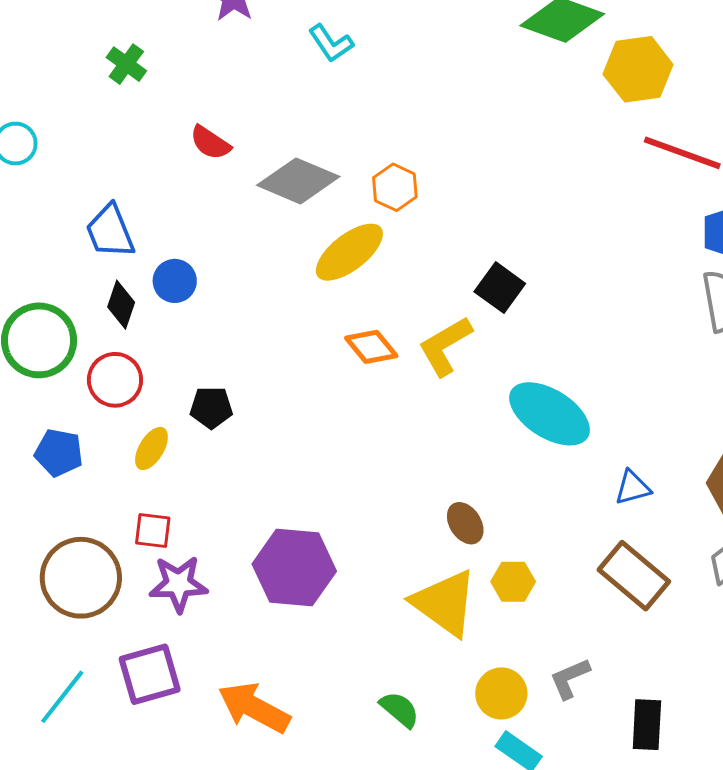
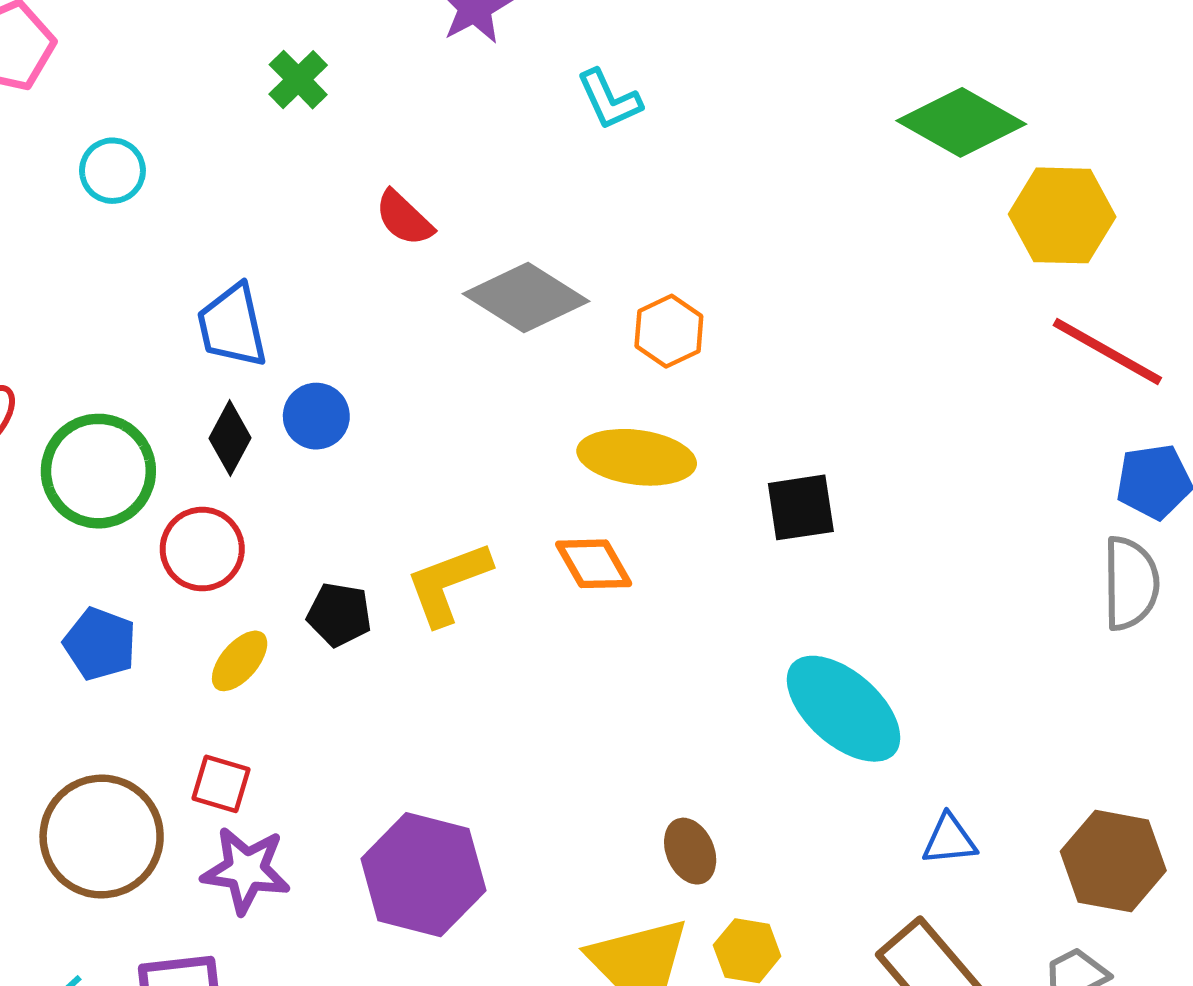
yellow ellipse: (349, 252) -> (637, 457), moved, turned 36
black square: (500, 288) -> (801, 507), turned 36
yellow L-shape: (445, 346) -> (448, 583), moved

